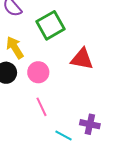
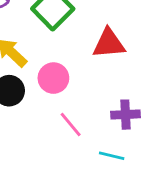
purple cross: (90, 124) -> (126, 115), moved

